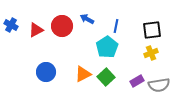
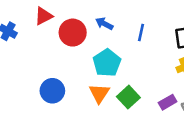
red triangle: (36, 30) -> (44, 16), moved
cyan pentagon: (107, 47) -> (107, 63), moved
orange triangle: (83, 74) -> (99, 93), turned -30

